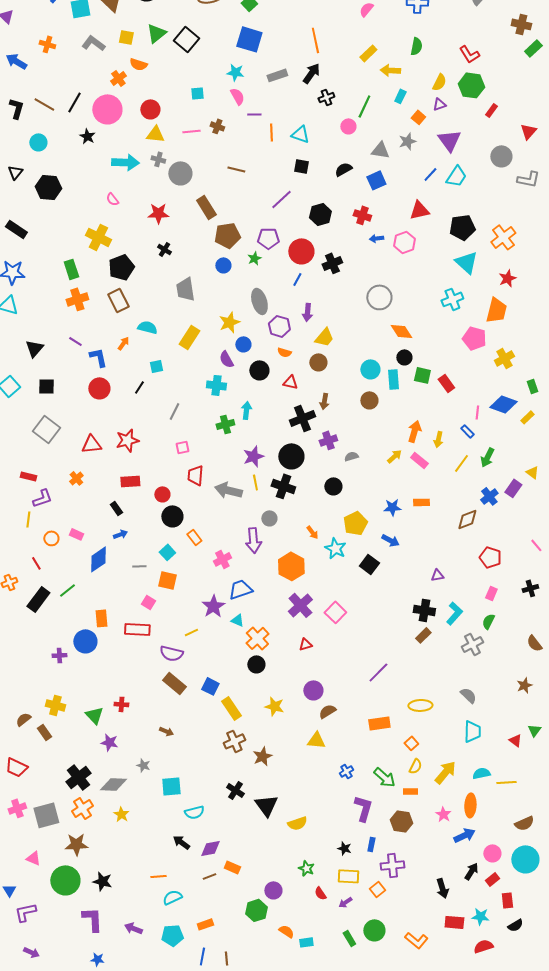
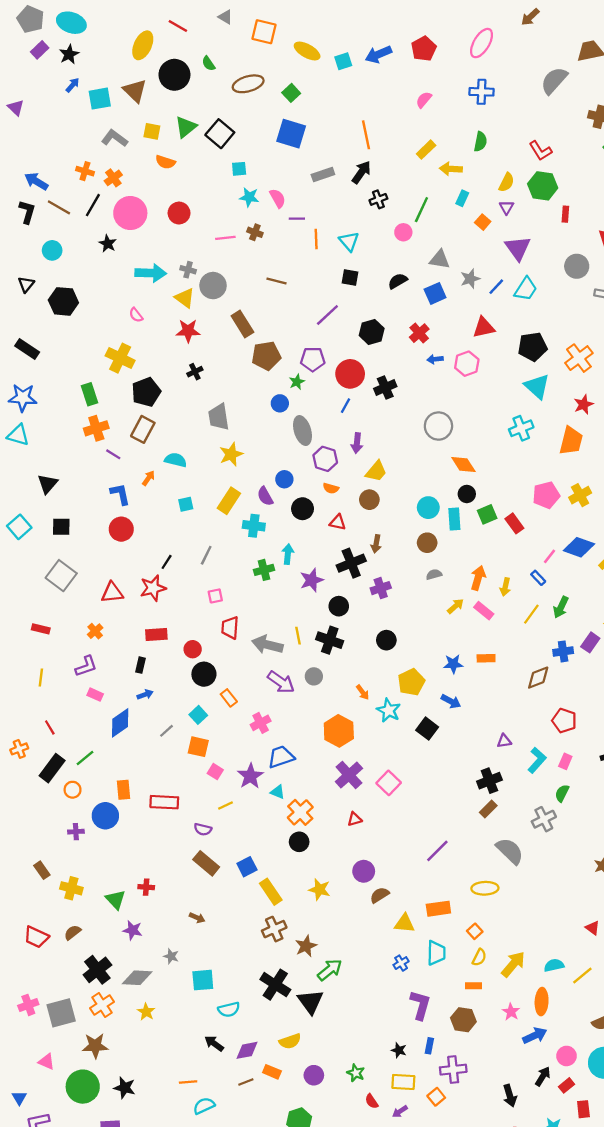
orange cross: (47, 44) -> (85, 171), moved
blue arrow: (16, 61) -> (36, 181), moved
cyan star: (235, 72) -> (249, 197), moved
orange cross: (118, 78) -> (113, 178), moved
cyan square: (197, 93) -> (239, 169), moved
purple triangle: (439, 104) -> (506, 207), turned -40
red rectangle: (491, 110) -> (565, 214), turned -32
yellow triangle: (155, 134) -> (185, 298), moved, turned 30
cyan triangle: (300, 134) -> (349, 241), turned 30
gray star: (407, 141) -> (470, 279), moved
red cross: (362, 215) -> (419, 333), turned 30
black cross: (164, 249) -> (195, 372), turned 32
blue circle: (223, 265) -> (280, 403), moved
brown rectangle: (118, 300) -> (143, 429), turned 55
yellow star: (229, 322) -> (231, 454), moved
yellow rectangle: (189, 337) -> (229, 501), moved
pink pentagon: (474, 338) -> (546, 495), moved, turned -30
purple line: (75, 341) -> (113, 454), moved
green square: (422, 375) -> (487, 514), turned -36
black line: (139, 387) -> (167, 562), moved
pink line: (477, 412) -> (550, 556), turned 32
purple star: (253, 456) -> (312, 580), moved
black circle: (291, 456) -> (339, 606), size x0.7
gray semicircle: (351, 456) -> (434, 574), moved
blue cross: (489, 496) -> (563, 651), turned 30
purple L-shape: (42, 498) -> (86, 666), moved
black rectangle: (116, 508) -> (140, 665), turned 48
orange circle: (51, 538) -> (73, 790), moved
purple arrow: (253, 540) -> (281, 682), moved, turned -50
gray line: (139, 566) -> (167, 731), turned -40
pink square: (148, 602) -> (215, 772), moved
black cross: (424, 610) -> (489, 781), turned -30
cyan L-shape: (454, 613) -> (537, 760), moved
purple semicircle: (171, 653) -> (203, 829), size x0.7
blue square: (210, 686) -> (247, 867), turned 36
gray semicircle: (468, 695) -> (510, 851), moved, size x1.5
brown semicircle: (23, 719) -> (73, 932), moved
cyan trapezoid: (472, 731) -> (436, 953), moved
brown rectangle: (44, 732) -> (42, 870), moved
yellow triangle: (316, 740) -> (404, 923), moved
red trapezoid: (16, 767) -> (36, 937), moved
green arrow: (384, 777) -> (330, 970), moved, turned -80
yellow line: (506, 782) -> (582, 976), turned -36
black cross: (235, 790) -> (275, 985), size x1.5
yellow semicircle: (297, 823) -> (290, 1041), moved
purple circle: (273, 890) -> (314, 1075), moved

